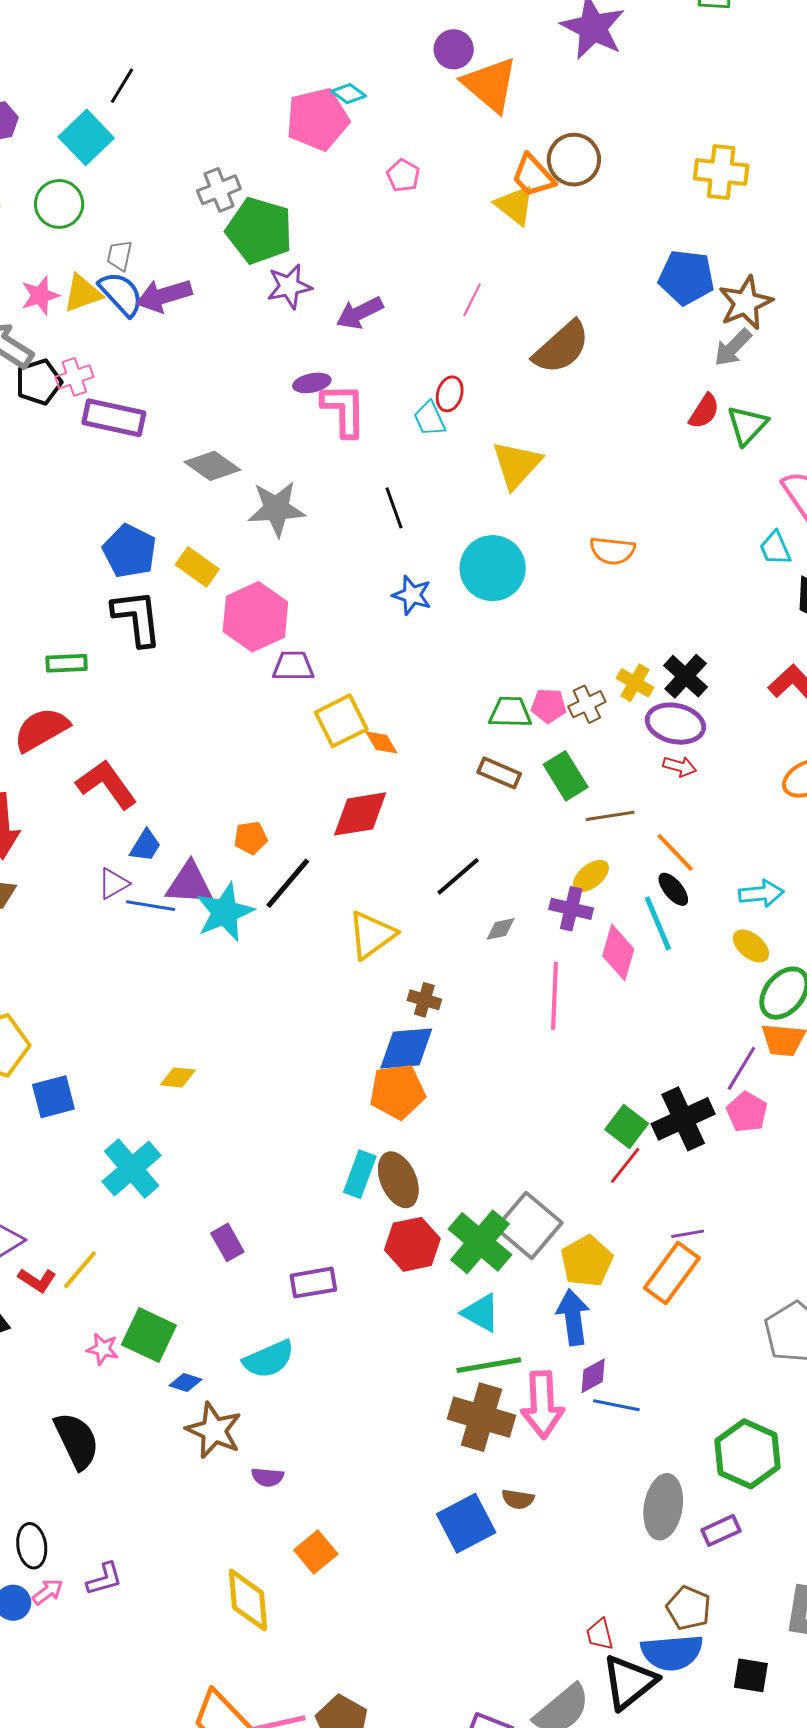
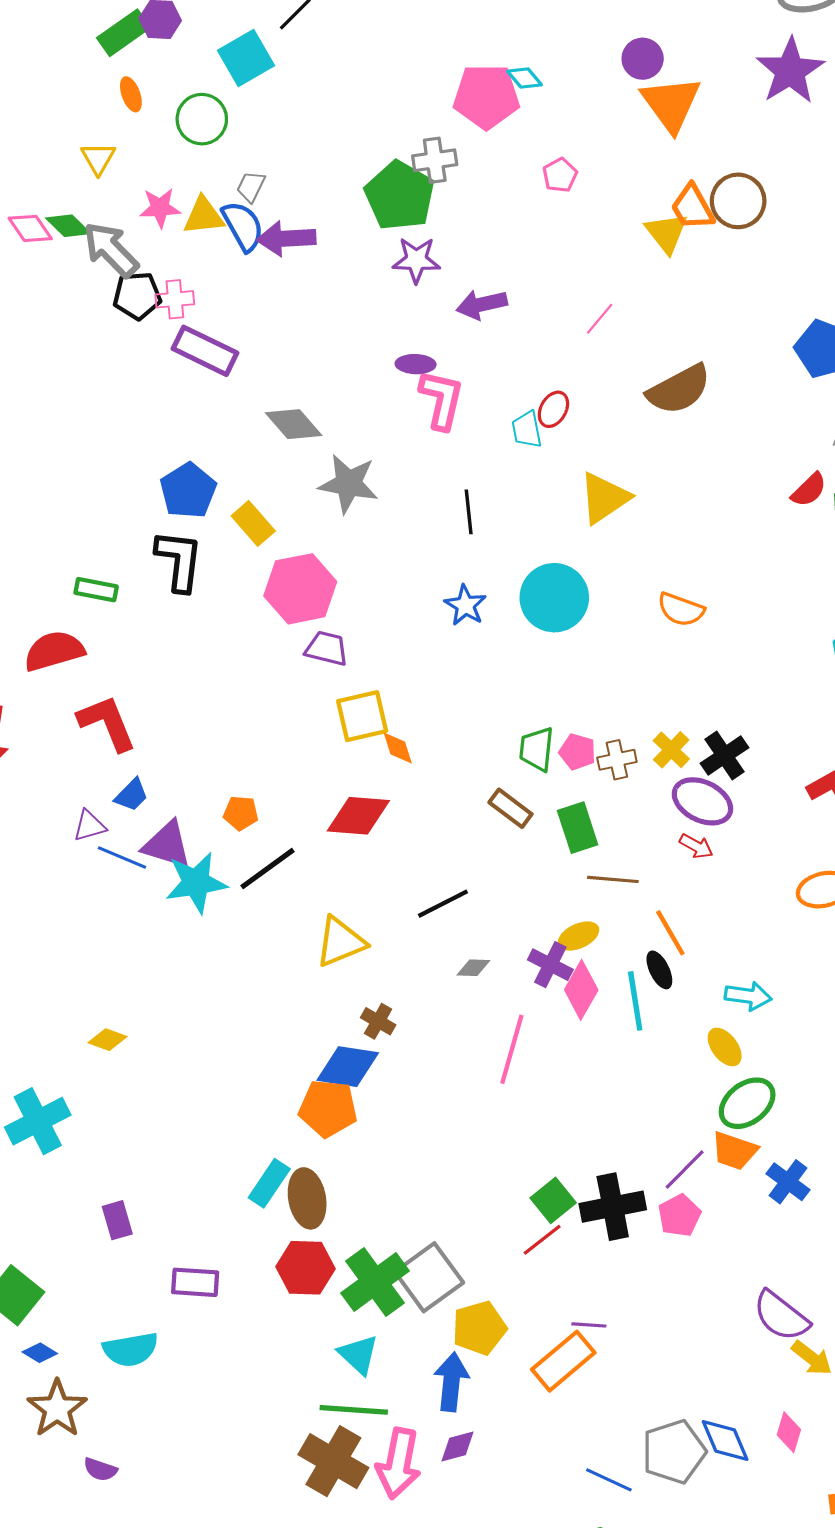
gray cross: (219, 190) -> (435, 160), moved
green trapezoid: (510, 712) -> (537, 749), turned -99
pink diamond: (618, 952) -> (581, 990), moved
blue line: (616, 1405) -> (609, 1480), moved

